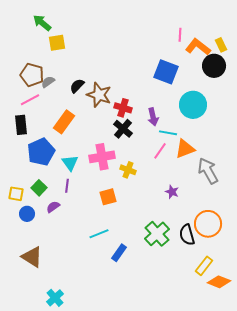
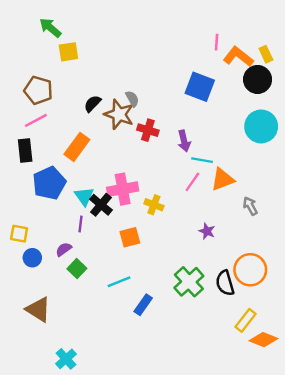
gray semicircle: (48, 82) -> (132, 99), moved, turned 96
cyan circle: (193, 105) -> (261, 126), moved
black cross: (123, 129) -> (101, 205), moved
gray arrow: (208, 171) -> (250, 206), size x0.6
green square: (39, 188) -> (77, 269), moved

